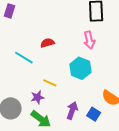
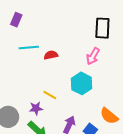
pink arrow: (89, 40) -> (93, 56), turned 36
cyan line: (24, 58) -> (29, 47), moved, turned -42

